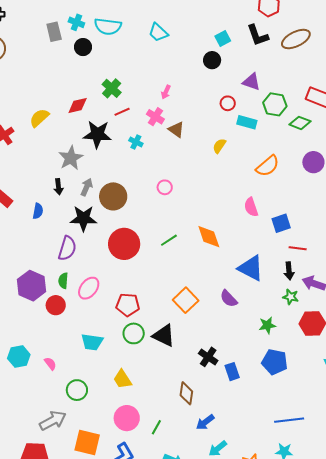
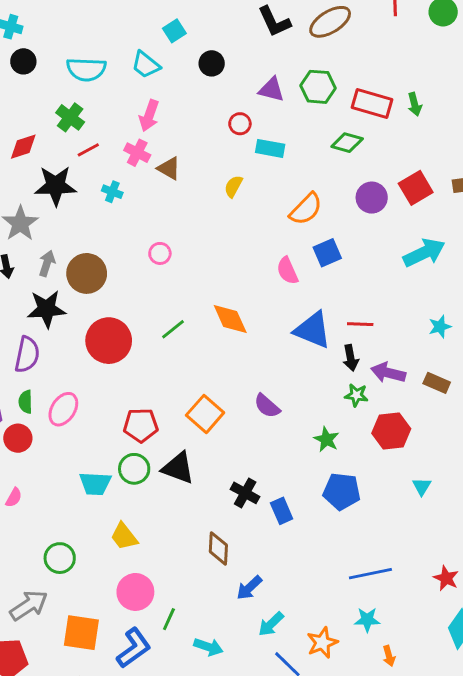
cyan semicircle: (108, 26) -> (86, 69), moved
cyan trapezoid: (158, 32) -> (146, 65), moved
cyan square: (223, 38) -> (174, 31), moved
pink arrow: (166, 92) -> (149, 116), size x1.5
green hexagon: (275, 104) -> (318, 87), moved
blue square: (281, 223) -> (327, 253), moved
blue triangle: (251, 268) -> (313, 330), moved
red pentagon: (128, 305) -> (141, 425), moved
green star: (267, 325) -> (326, 439), turned -30
cyan trapezoid: (92, 342) -> (95, 484), moved
pink semicircle: (50, 364) -> (14, 498), moved, turned 72
green line: (156, 427) -> (169, 619), moved

